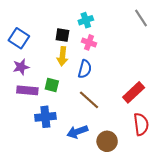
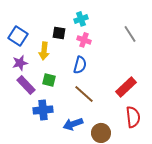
gray line: (141, 18) -> (130, 34), moved
yellow arrow: (62, 56) -> (44, 51), moved
purple rectangle: (27, 90) -> (26, 85), turned 42

